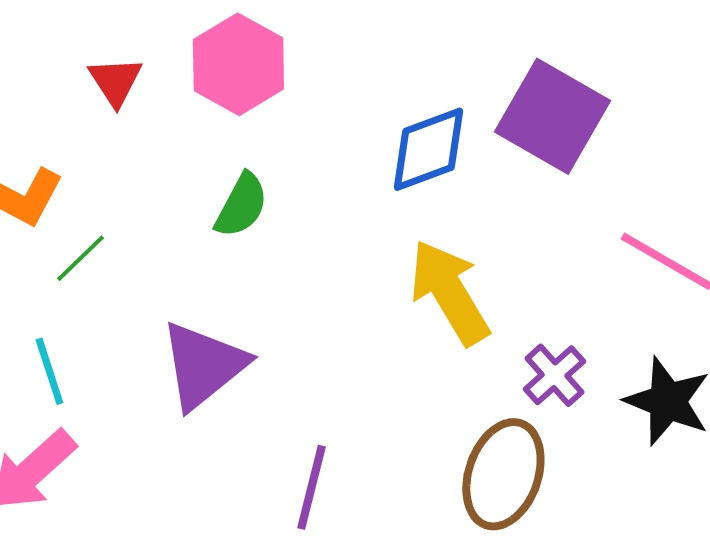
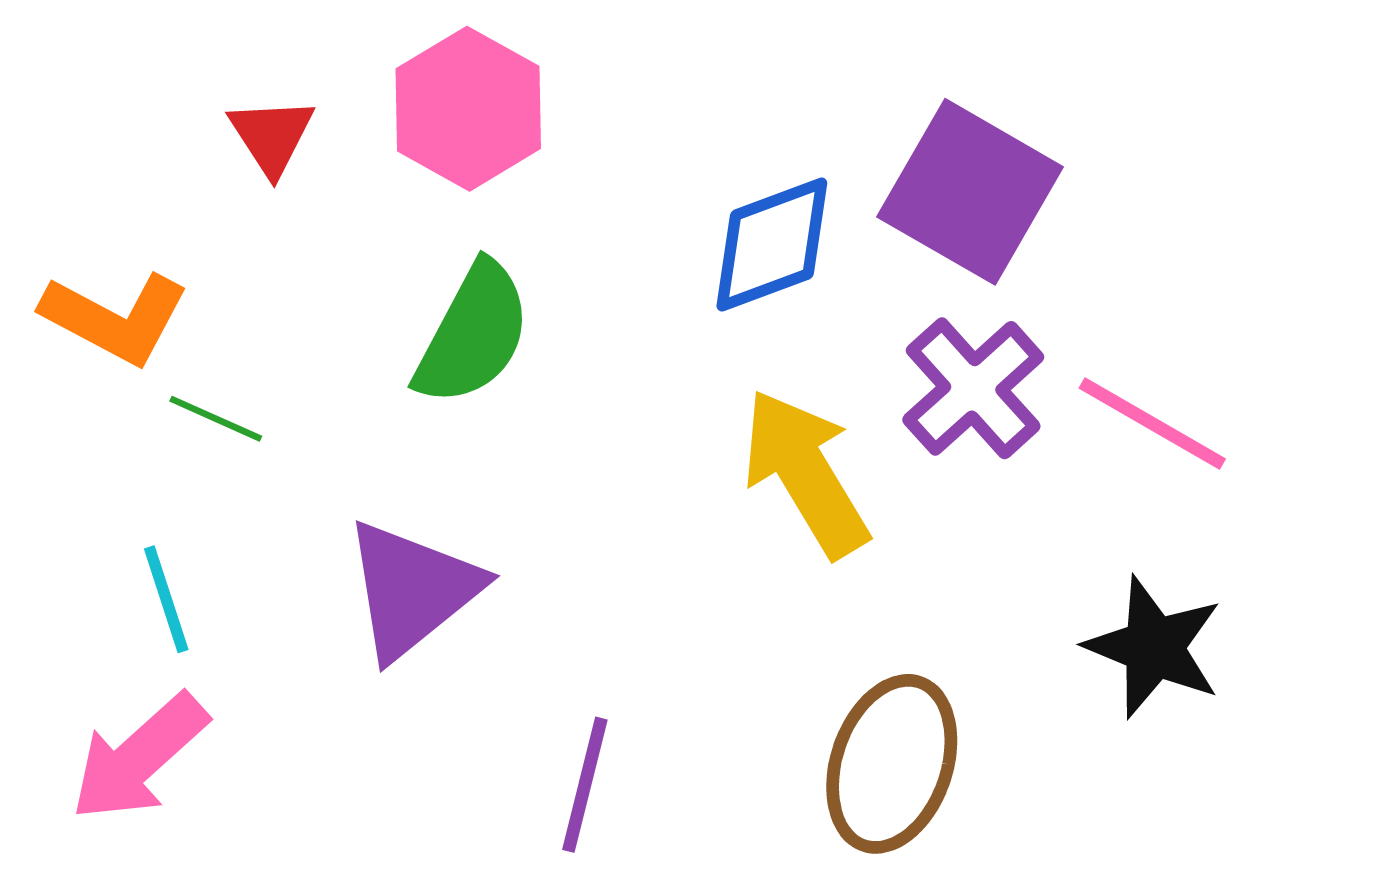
green semicircle: (241, 205) -> (473, 334), size x1.4
green line: (80, 258) -> (216, 419), turned 68
purple cross: (554, 375) -> (973, 388), moved, size x1.4

